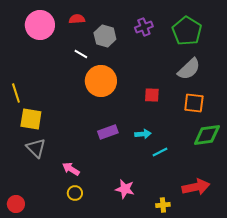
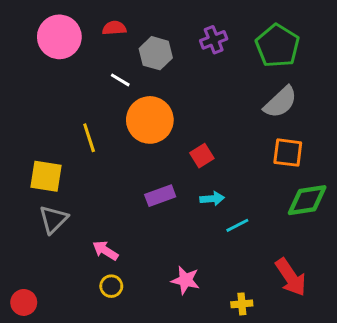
yellow line: (16, 93) -> (89, 138), moved
red square: (152, 95) -> (202, 156), moved, turned -35
gray triangle: (36, 148) -> (53, 219), turned 30
red arrow: (196, 187) -> (291, 277), turned 68

